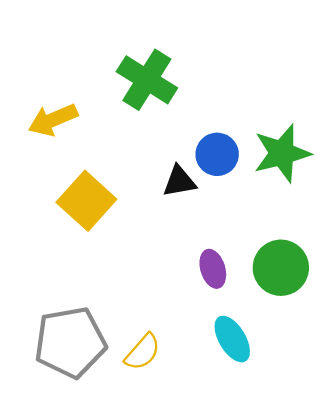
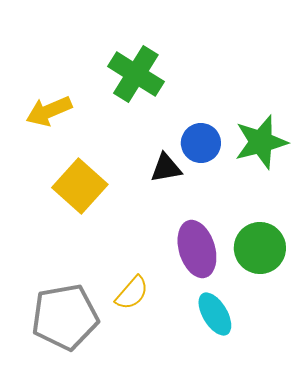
purple ellipse: (213, 269) -> (197, 249), size x1.6
yellow semicircle: (143, 352) -> (132, 293), moved

